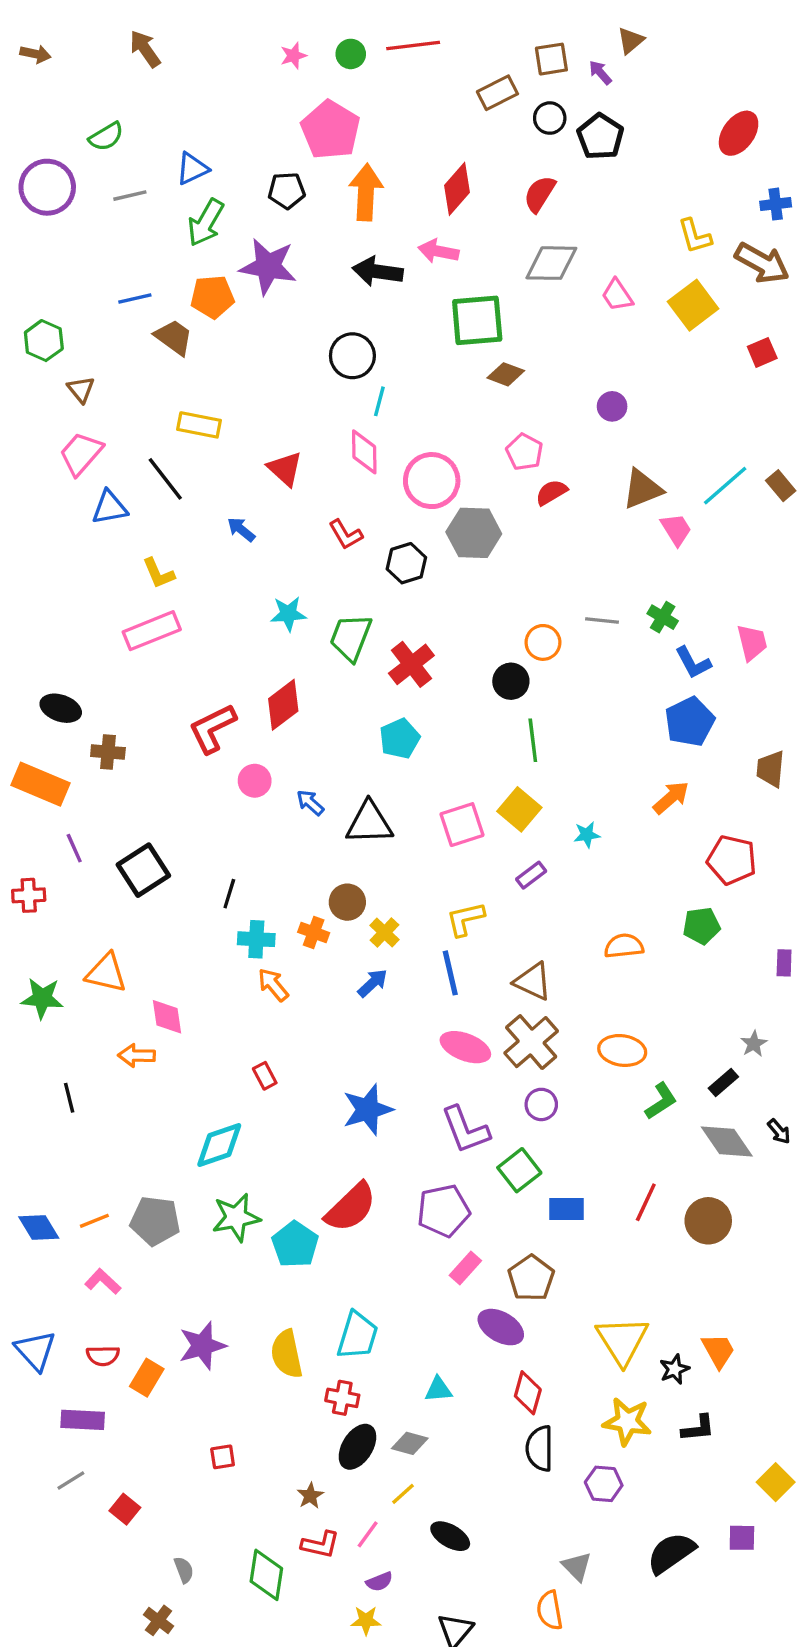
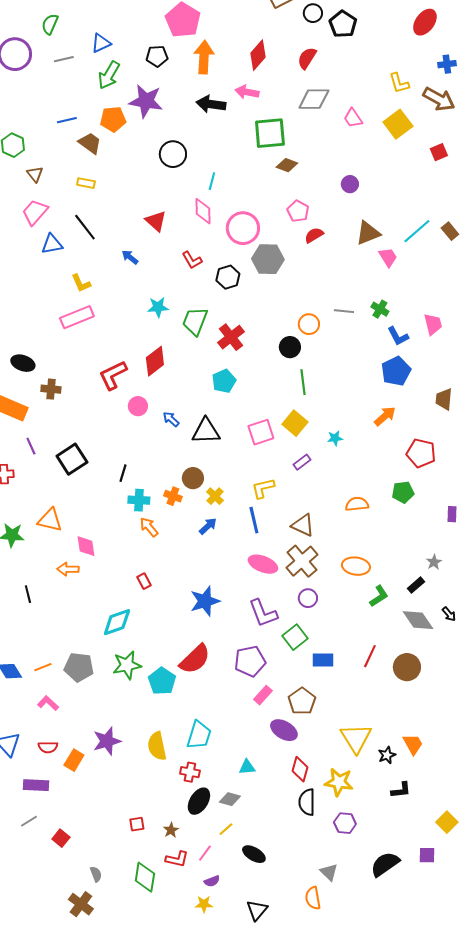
green semicircle: (106, 137) -> (50, 24), turned 145
black circle: (352, 356) -> (173, 154), moved
yellow rectangle: (199, 425) -> (86, 183), moved, size x0.7
yellow star: (627, 1421) -> (339, 782), moved
red square: (223, 1457) -> (137, 824), moved
brown cross: (159, 1620) -> (81, 904), size x1.4

